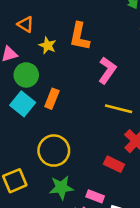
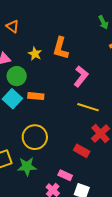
orange triangle: (26, 24) -> (12, 26), moved
orange rectangle: (52, 99) -> (36, 96), turned 70
green star: (61, 187) -> (27, 166), moved

